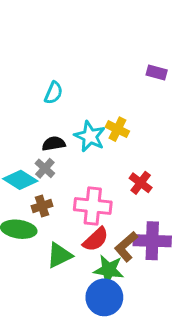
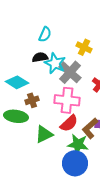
cyan semicircle: (54, 93) -> (45, 34), moved
cyan star: (90, 136) -> (55, 63), moved
gray cross: (45, 168) -> (70, 72), moved, size x1.6

